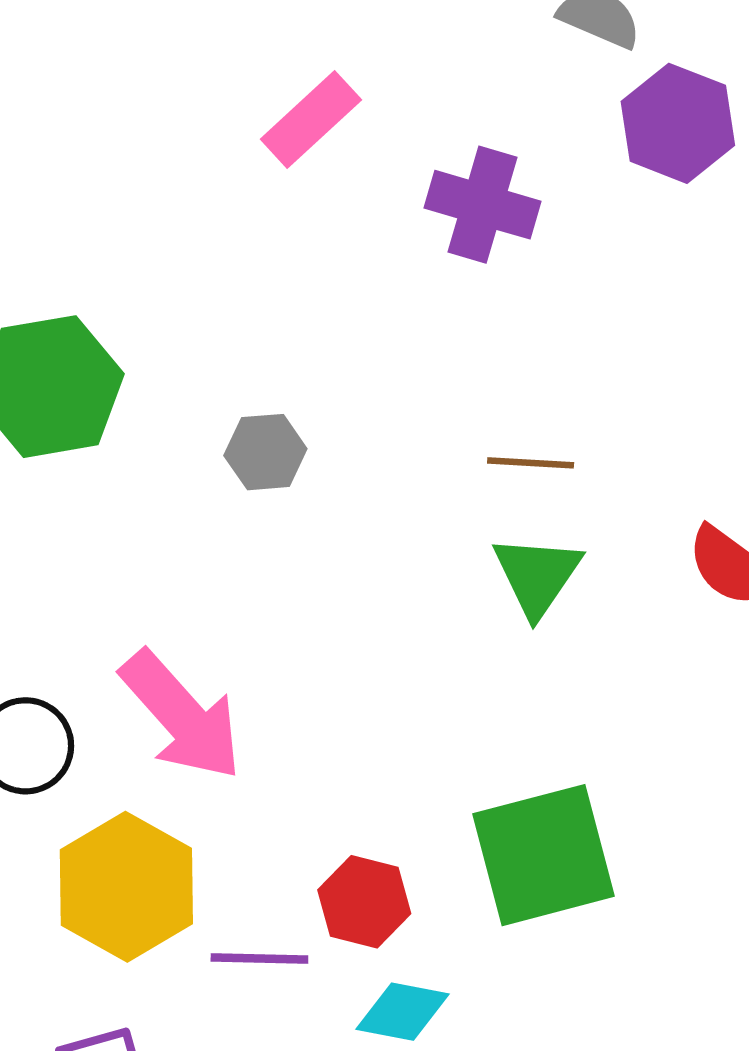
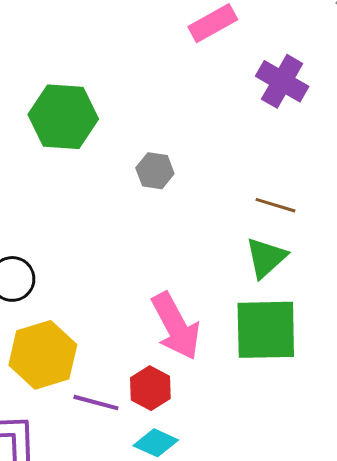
pink arrow: (182, 716) -> (176, 326), moved
green square: (543, 855) -> (266, 330), moved

